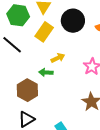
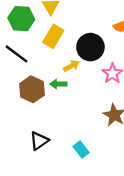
black circle: (73, 21) -> (90, 47), moved
brown hexagon: (27, 90) -> (32, 89), moved

